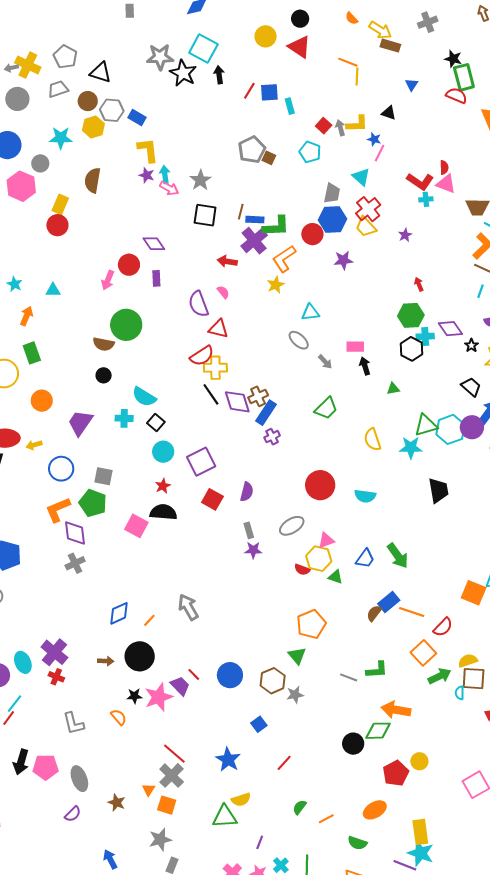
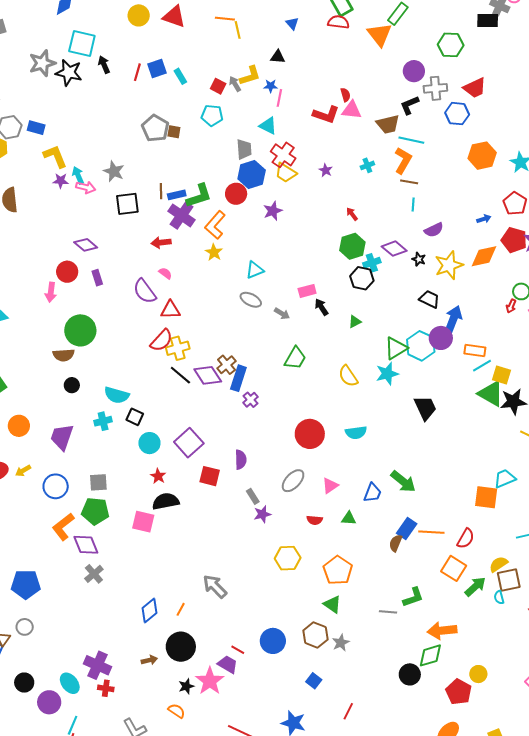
cyan cross: (426, 199) -> (367, 165), moved
yellow hexagon: (319, 559) -> (288, 558), moved

